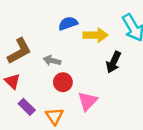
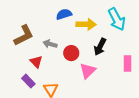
red triangle: (12, 81) -> (36, 62), moved
red circle: (63, 82) -> (71, 53), moved
pink triangle: (88, 101) -> (88, 71), moved

